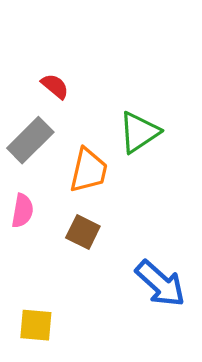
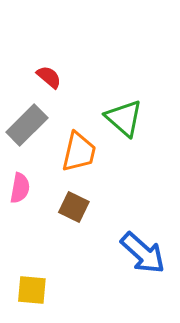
green triangle: (139, 132) -> (124, 118), turned -45

